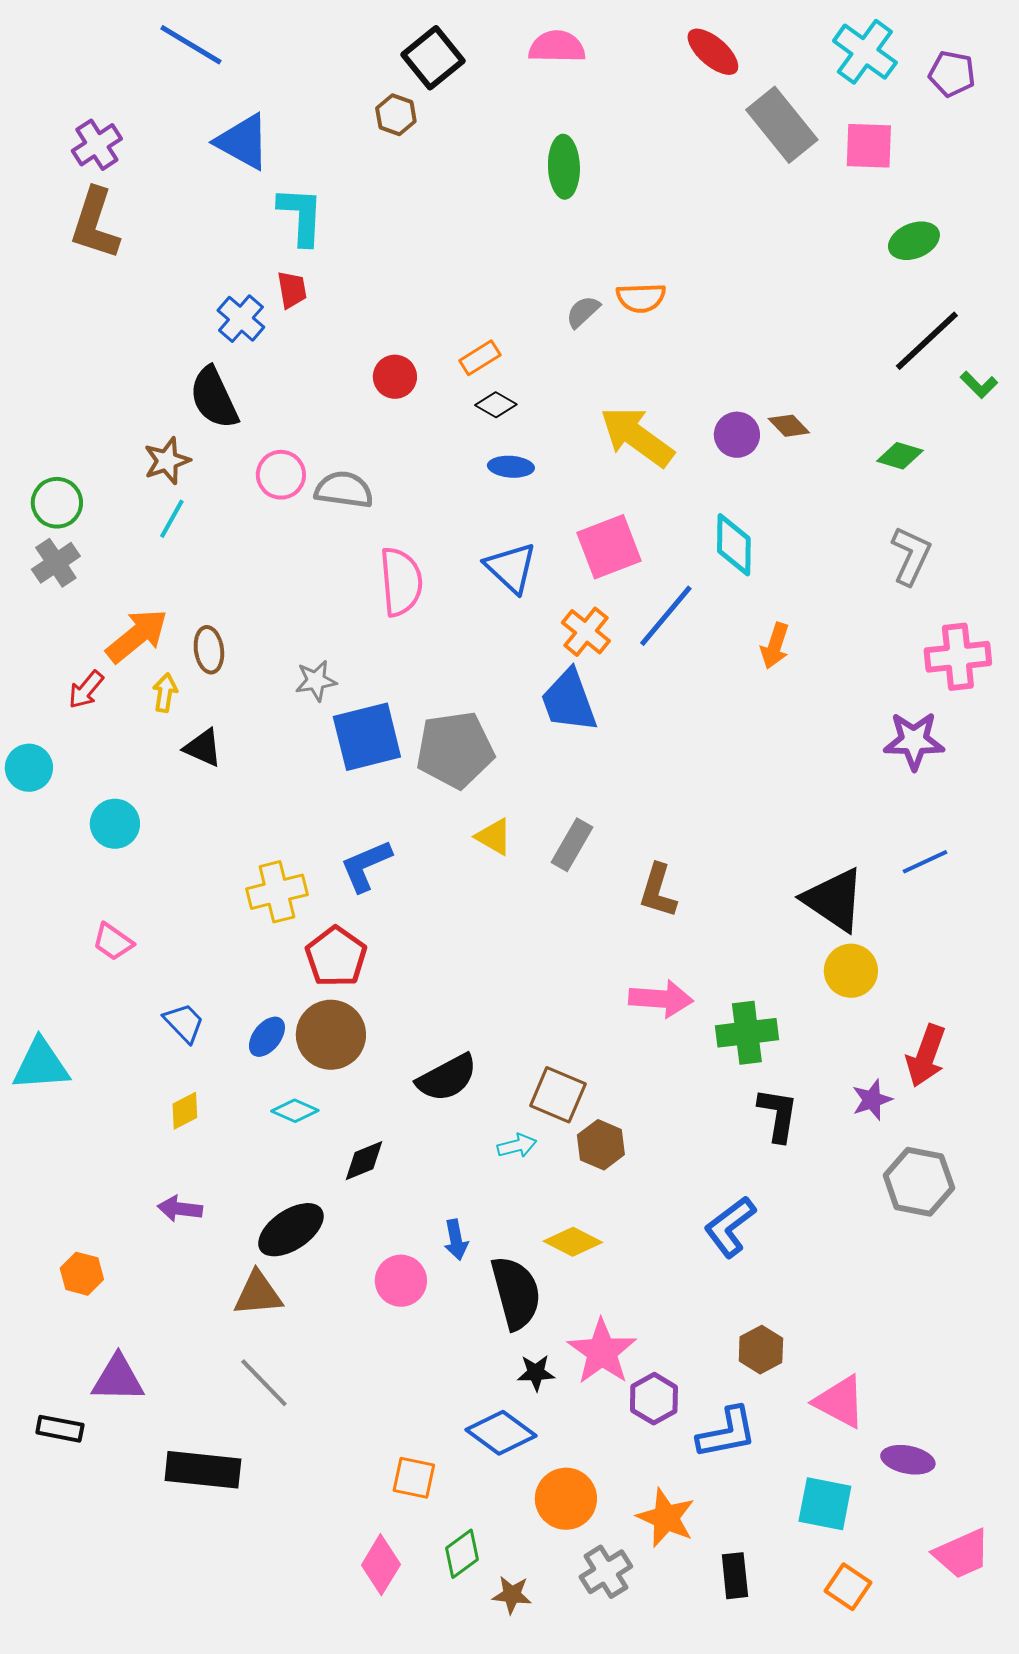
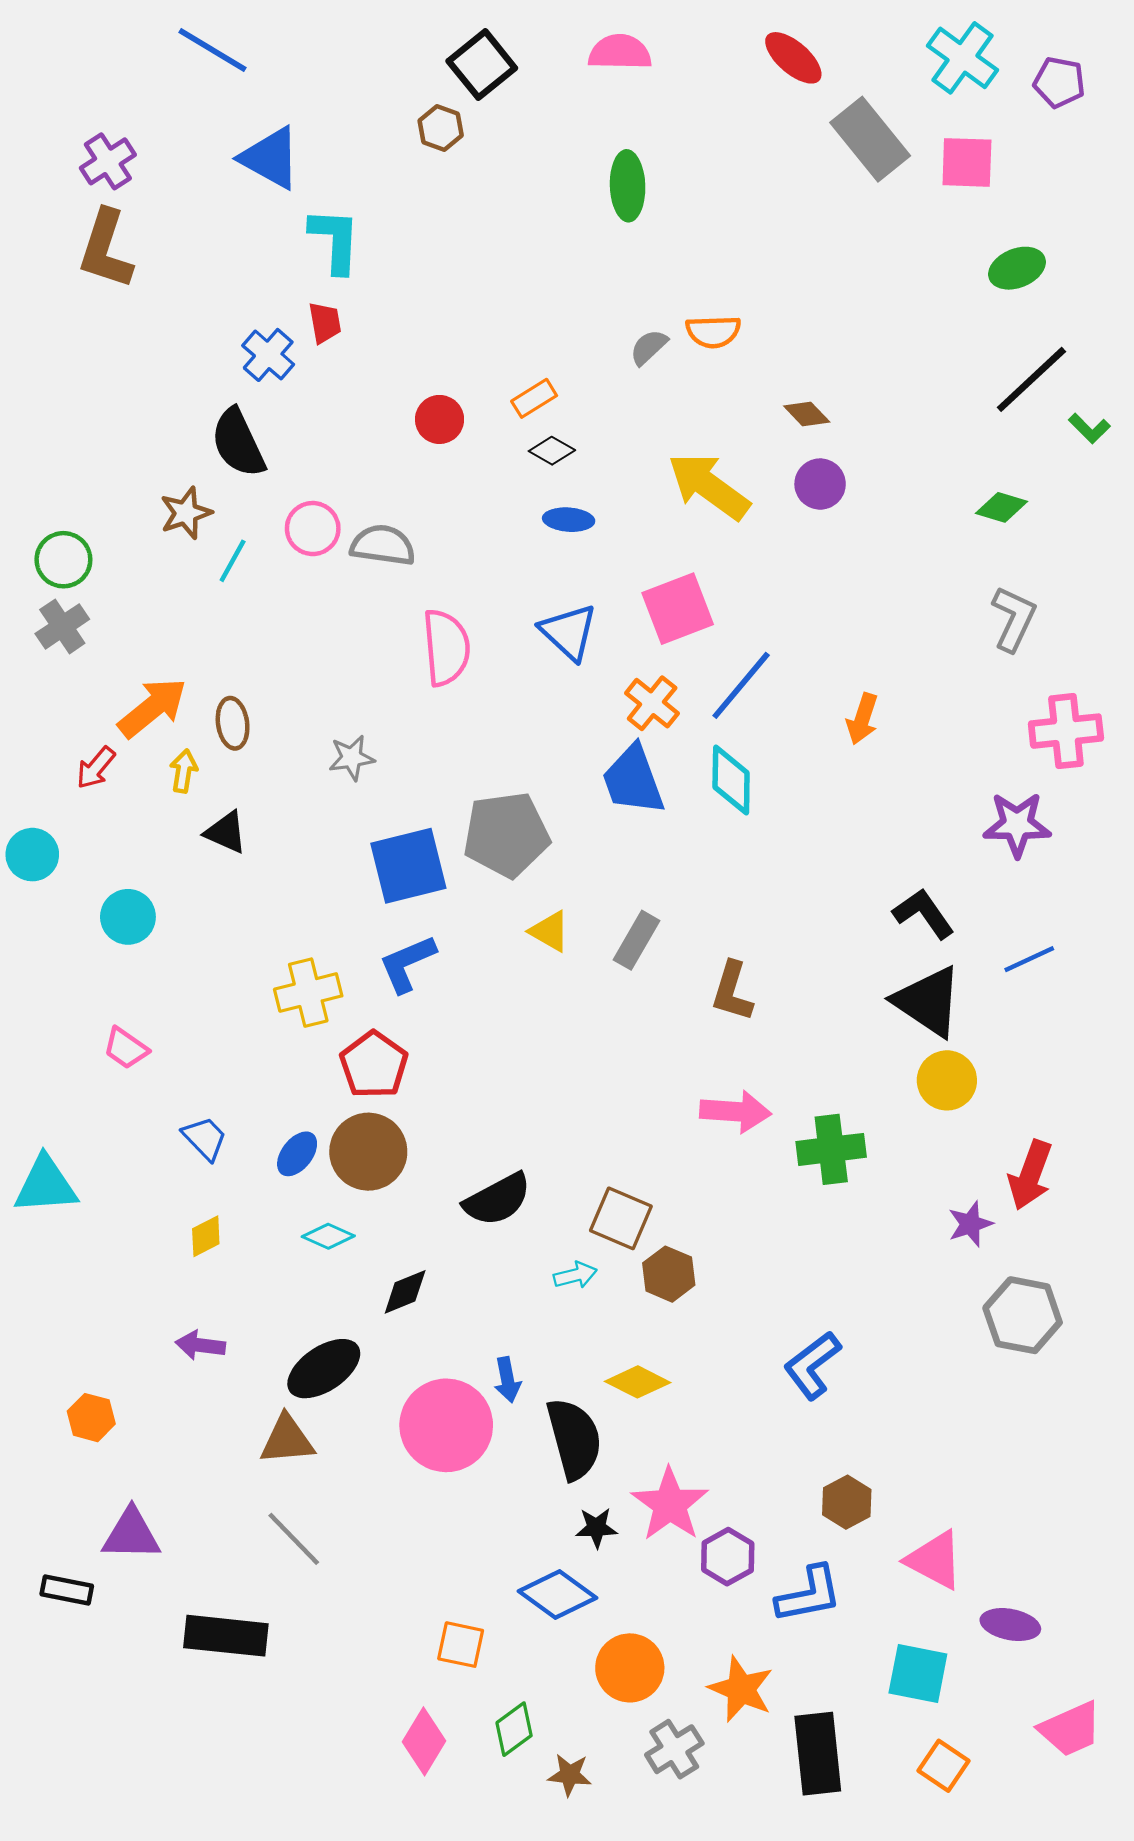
brown diamond: (789, 426) -> (807, 414), moved
cyan line: (172, 519) -> (233, 561), moved
cyan diamond: (734, 545) -> (731, 780), moved
blue square: (367, 737) -> (408, 866), moved
black L-shape: (778, 1115) -> (924, 914), moved, turned -44
pink circle: (401, 1281) -> (446, 1425), size x1.6
black rectangle: (735, 1576) -> (818, 1754), size x1.6

